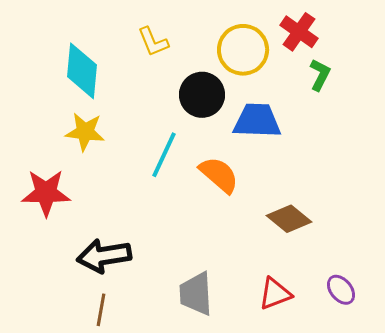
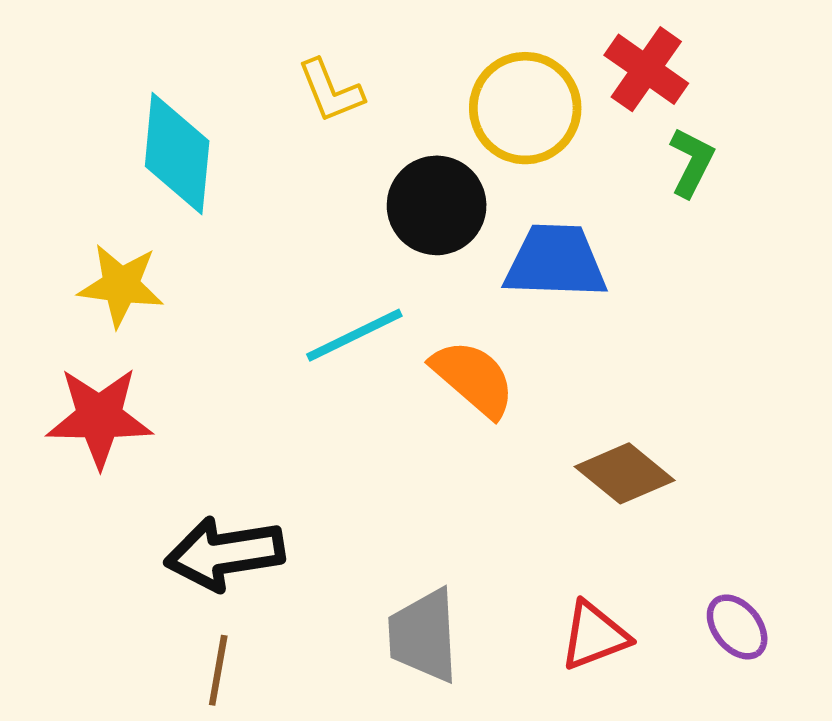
yellow star: (85, 132) -> (121, 285), moved
cyan line: (164, 155) -> (354, 335), turned 39

